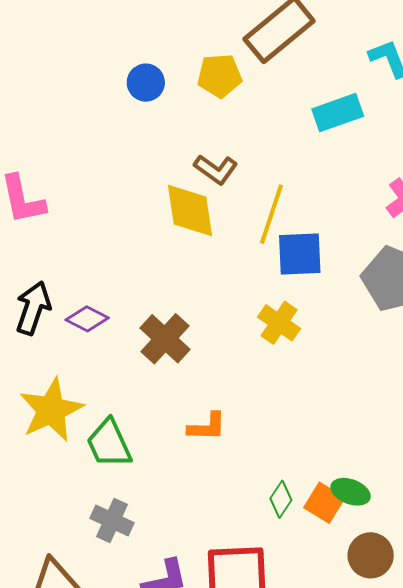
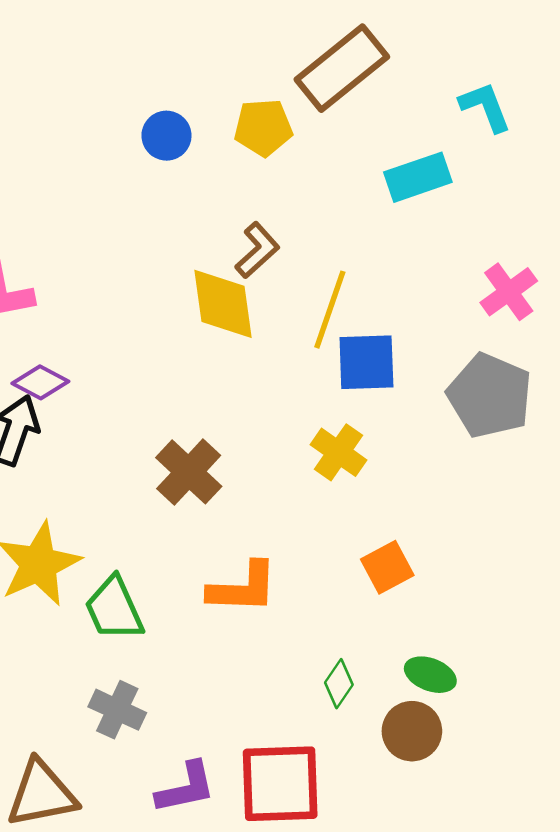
brown L-shape: (216, 169) -> (257, 250), turned -78
purple diamond: (87, 319) -> (40, 382), moved
orange L-shape: (207, 427) -> (243, 588), size x1.4
orange square: (324, 503) -> (387, 567), moved, turned 30
brown circle: (371, 555) -> (412, 731), moved

